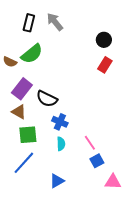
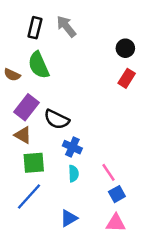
green semicircle: (32, 54) -> (39, 65), turned 105
pink triangle: (113, 182) -> (116, 223), moved

